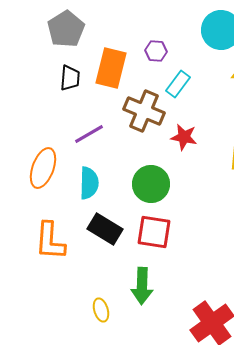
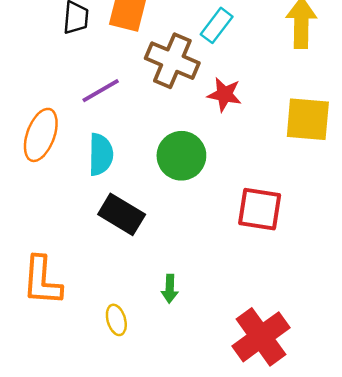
red square: (154, 232) -> (260, 209), moved
orange L-shape: (50, 241) -> (42, 281), moved
green arrow: (142, 286) -> (170, 289), size x0.6

